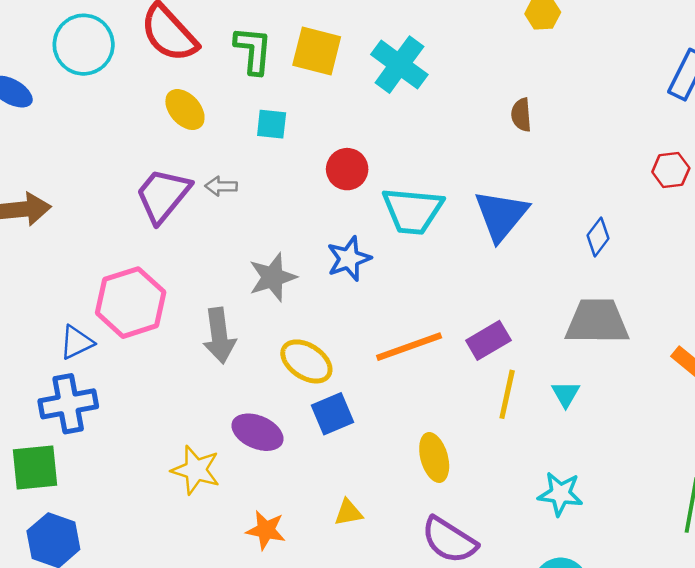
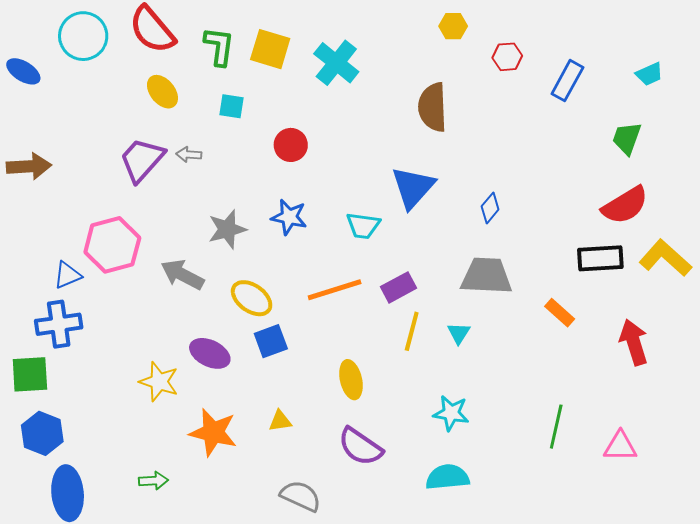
brown semicircle: (521, 115) -> (433, 107), size x1.8
red hexagon: (671, 170) -> (507, 57), moved
cyan trapezoid: (413, 211) -> (363, 226), moved, size x0.7
blue star: (349, 259) -> (289, 217), turned 30
gray arrow: (219, 336) -> (182, 275), turned 123
orange star: (266, 530) -> (213, 432), size x1.5

